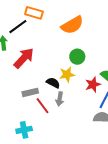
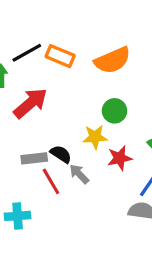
orange rectangle: (34, 13) -> (60, 56), moved
black semicircle: (53, 83) -> (61, 154), moved
red star: (93, 85) -> (120, 158), moved
gray arrow: (60, 99) -> (79, 174), turned 120

